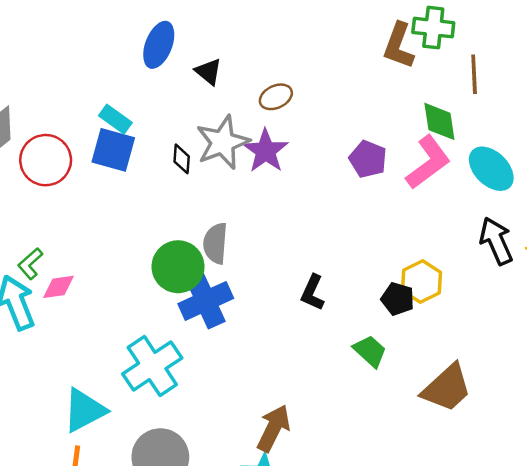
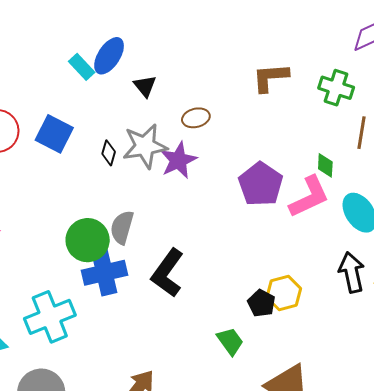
brown L-shape: (399, 46) -> (270, 77), moved, turned 54
cyan rectangle: (115, 119) -> (82, 67), moved
green diamond: (439, 121) -> (325, 165), size x0.7
purple pentagon: (368, 159) -> (261, 184), size x1.4
black L-shape: (313, 293) -> (167, 273), moved, size x1.6

